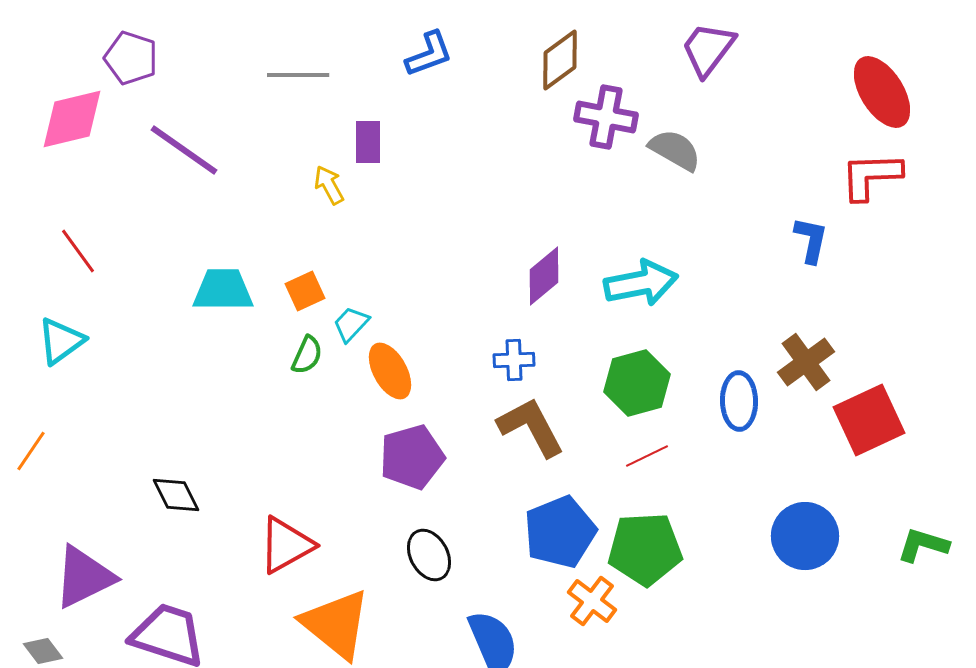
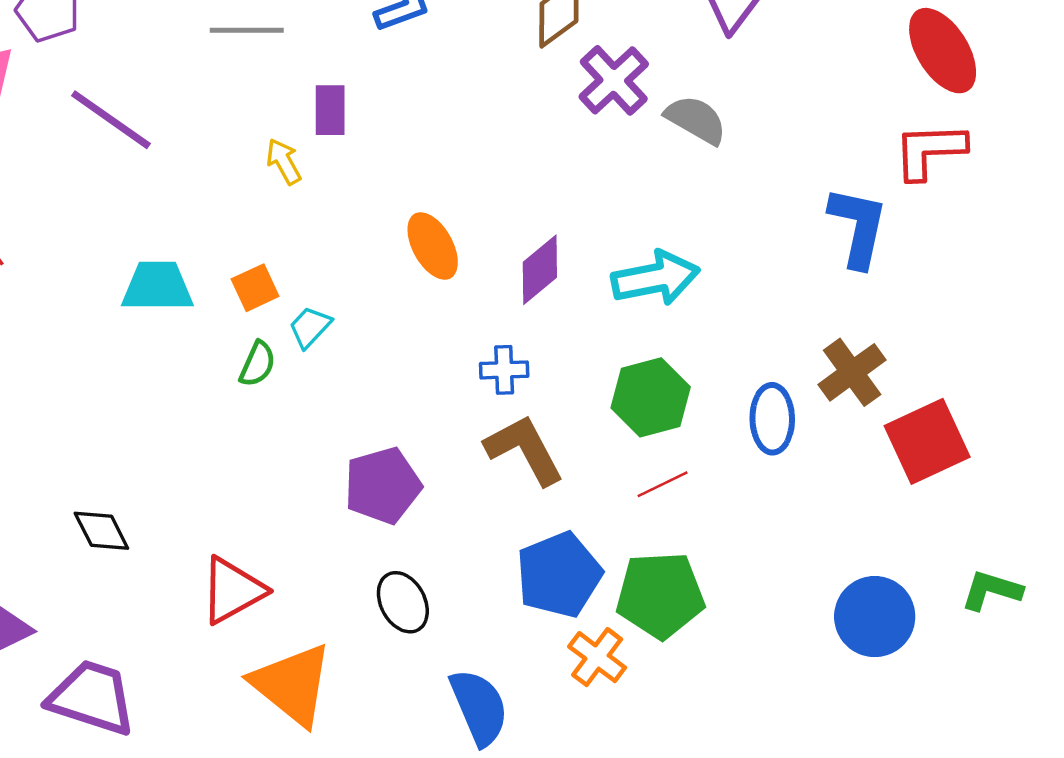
purple cross: (606, 117) -> (614, 80), turned 36
blue L-shape: (811, 240) -> (858, 227), size x1.5
orange ellipse: (390, 371) -> (433, 246), moved
blue circle: (805, 536) -> (875, 617), moved

